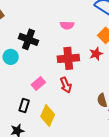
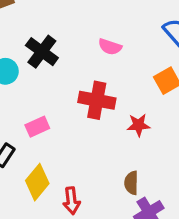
red star: (96, 54) -> (138, 125), moved
red arrow: (66, 85) -> (72, 201), moved

